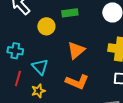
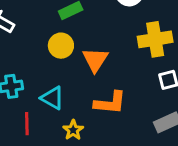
yellow circle: (46, 26) -> (61, 46), moved
yellow star: (38, 91) -> (73, 130), moved

